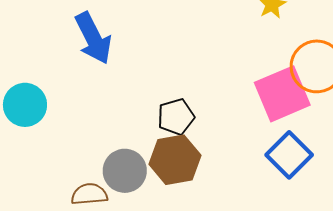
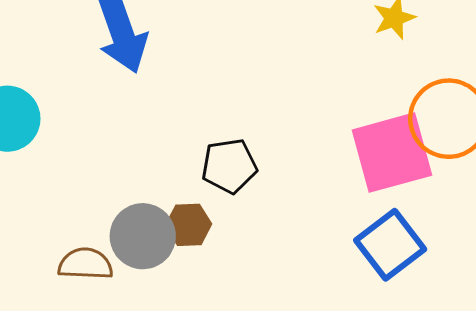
brown hexagon: (175, 160) -> (188, 225), moved, size x0.6

